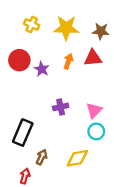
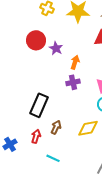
orange arrow: (68, 61) -> (75, 62), moved
red arrow: (25, 176) -> (36, 136), moved

